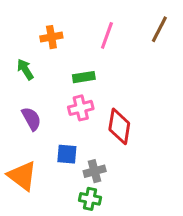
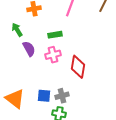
purple semicircle: (31, 119) -> (29, 49), moved
blue square: (67, 154) -> (44, 96), moved

